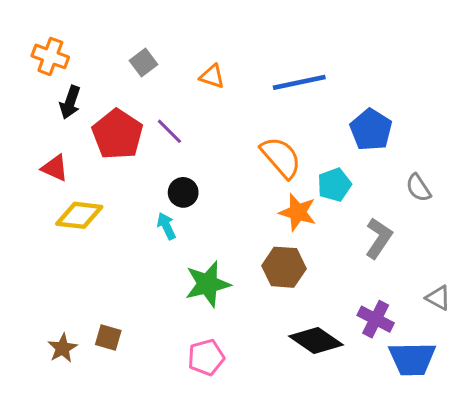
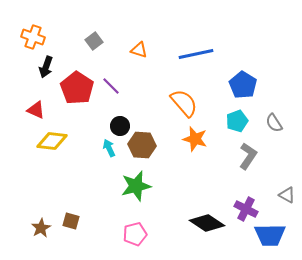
cyan pentagon: (334, 185) -> (237, 121), moved
brown hexagon: (284, 267) -> (142, 145), moved

